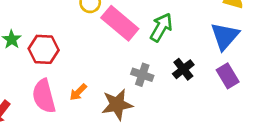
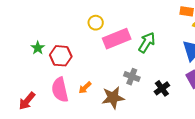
pink rectangle: (120, 23) -> (117, 39), turned -64
black cross: (183, 69) -> (162, 88), moved

